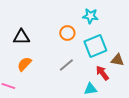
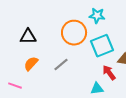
orange circle: (67, 33) -> (74, 33), size x1.6
gray line: (66, 65) -> (61, 65), moved

